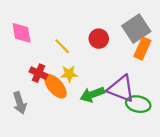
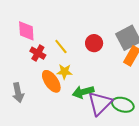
red cross: (39, 73) -> (38, 53), moved
purple triangle: (121, 89) -> (100, 103), moved, turned 48

